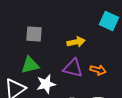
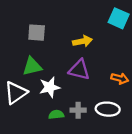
orange arrow: (98, 70) -> (120, 78), moved

